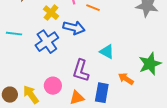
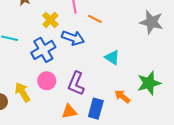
cyan triangle: (107, 52) -> (112, 57), moved
pink circle: (53, 86) -> (47, 81), moved
yellow arrow: (31, 95) -> (22, 92), moved

